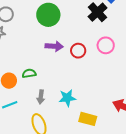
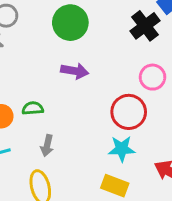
red circle: (78, 51) -> (129, 112), moved, size x1.5
cyan star: (67, 98) -> (122, 149), moved

